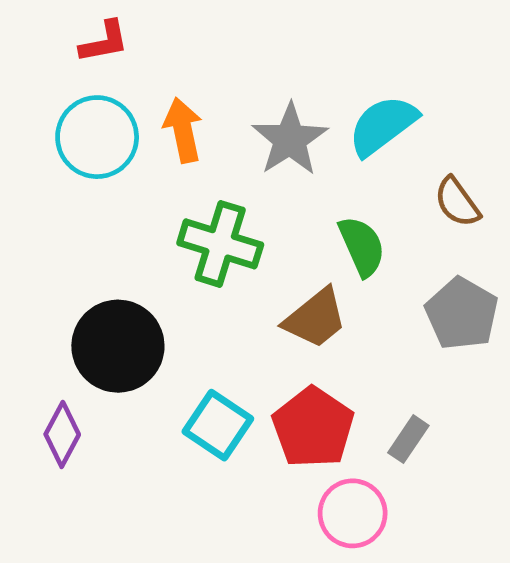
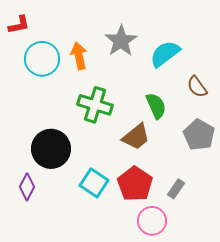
red L-shape: (104, 42) -> (19, 25), moved
gray star: (290, 139) -> (121, 41), moved

